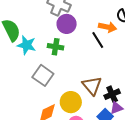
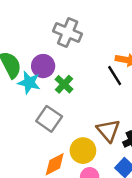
purple circle: (67, 24) -> (43, 66), moved
green cross: (56, 47) -> (64, 84), turned 35

